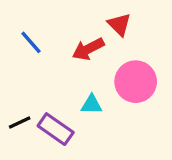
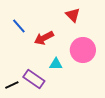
red arrow: (88, 49) -> (44, 38), moved
black line: (20, 122) -> (12, 85), moved

